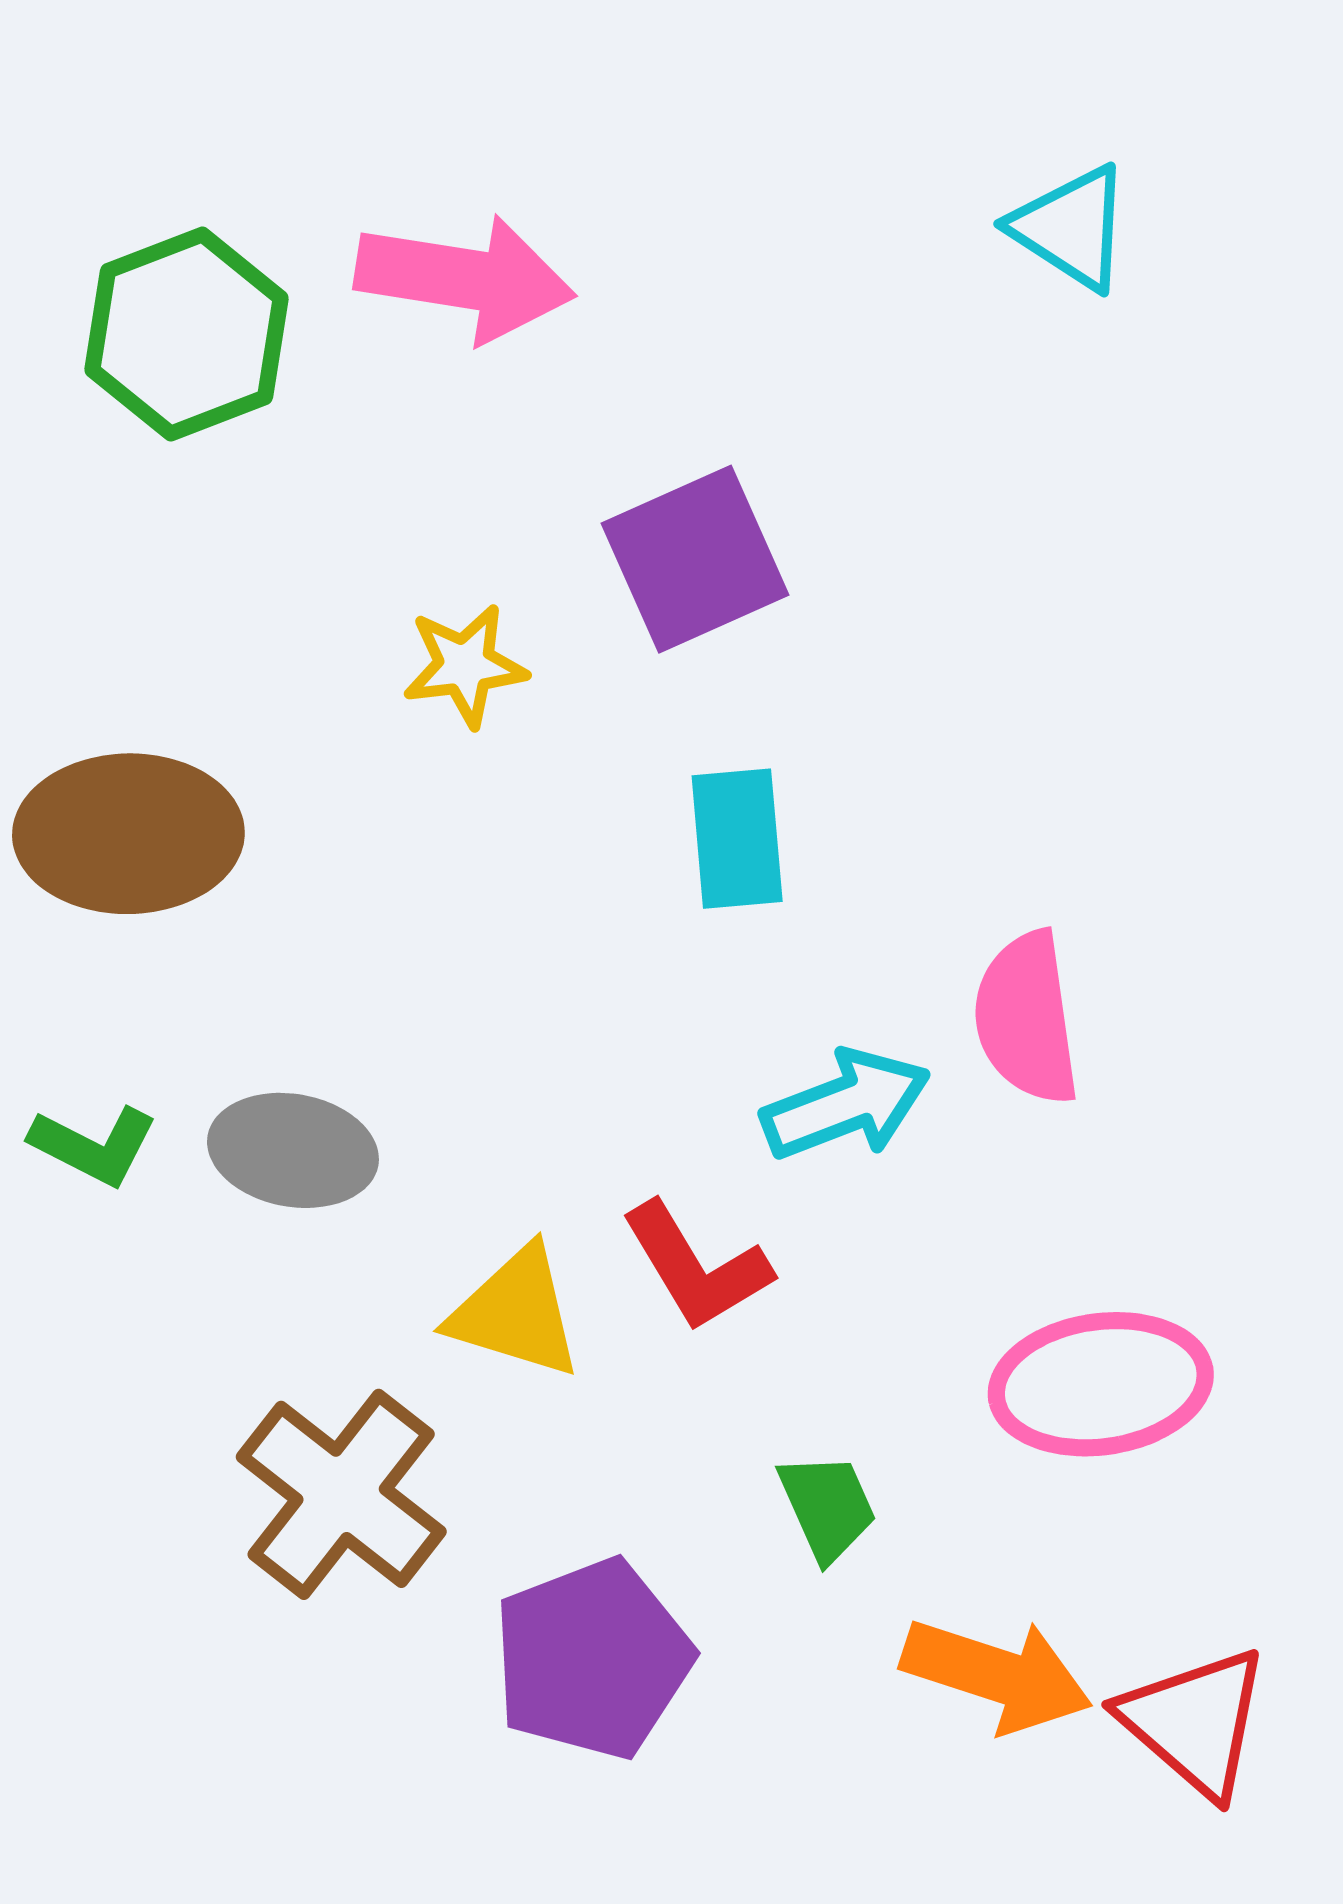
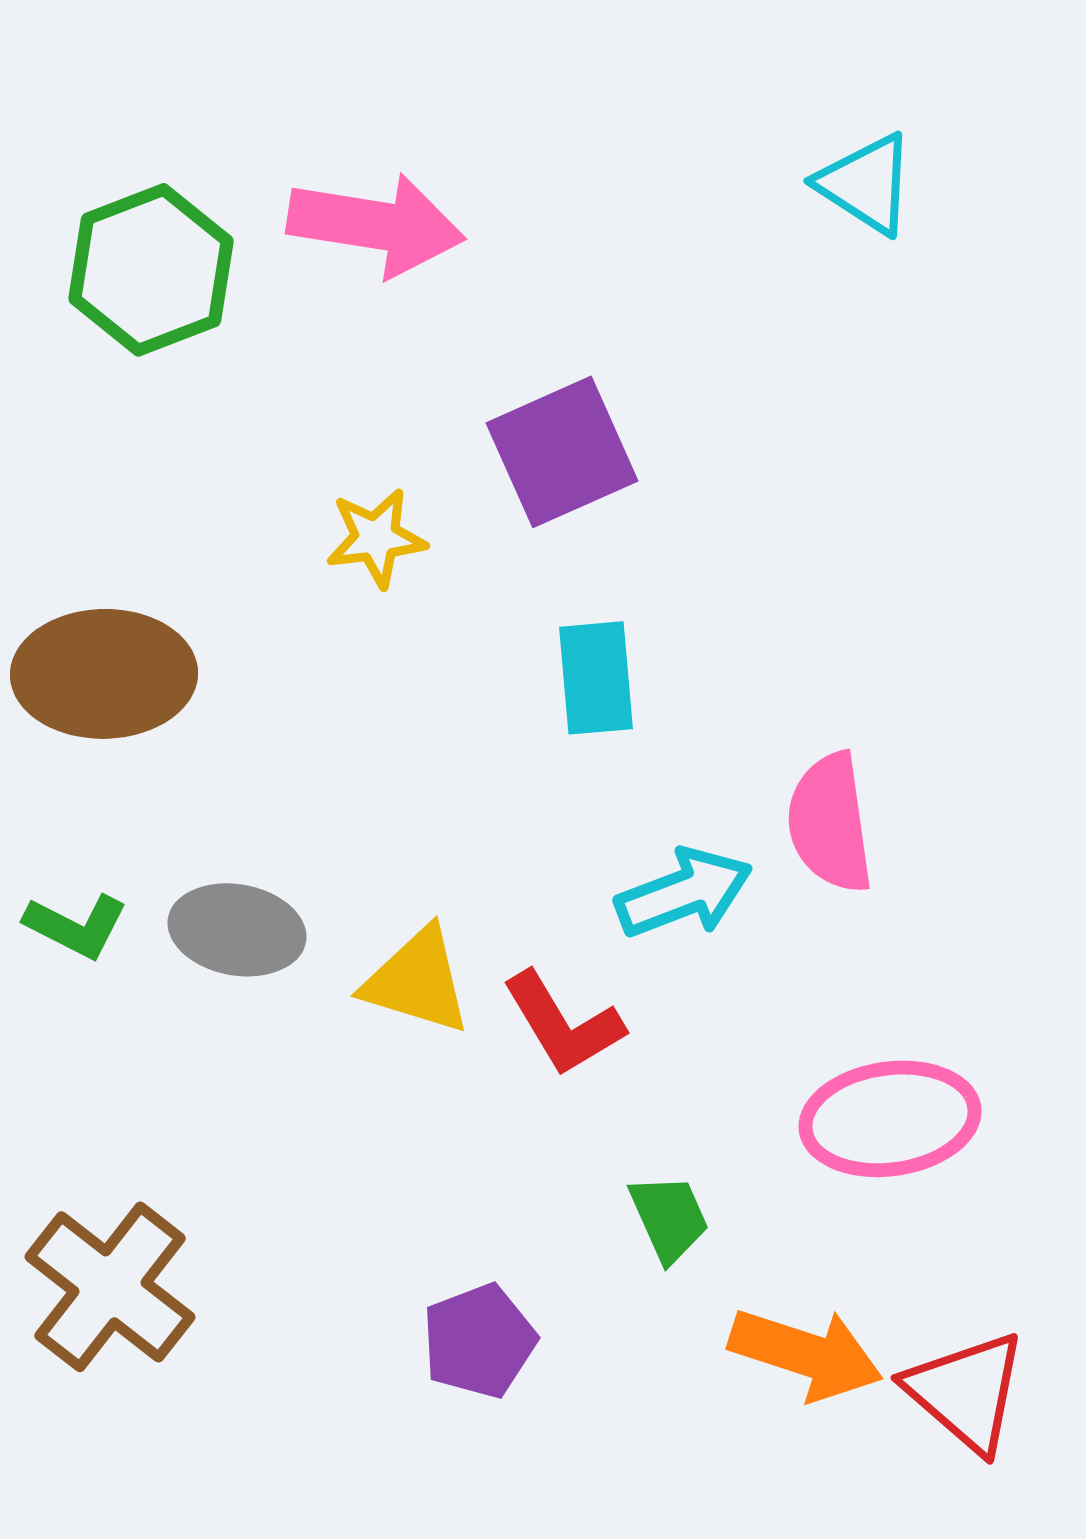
yellow triangle: (516, 1312) -> (417, 981), moved
brown cross: (341, 1494) -> (110, 1287), moved
purple pentagon: (592, 1659) -> (479, 1341), size x0.7

